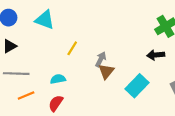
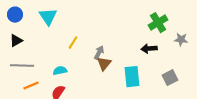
cyan triangle: (45, 20) -> (48, 17), turned 36
cyan rectangle: (137, 86) -> (132, 77), turned -50

